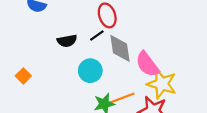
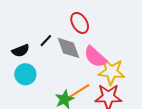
red ellipse: (107, 15) -> (80, 23), moved
cyan circle: (90, 71) -> (25, 74), moved

